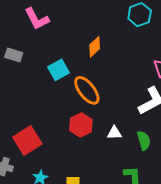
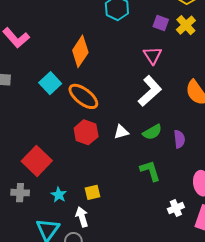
orange diamond: (95, 47) -> (80, 51), size x1.4
green semicircle: (144, 140) -> (152, 132), turned 90

